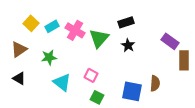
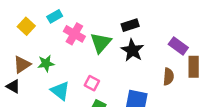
cyan rectangle: (52, 26) -> (55, 16), moved
black star: (128, 45) -> (132, 50), size x1.5
brown triangle: (19, 49) -> (22, 65), moved
brown semicircle: (155, 83) -> (168, 77), moved

